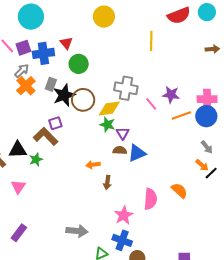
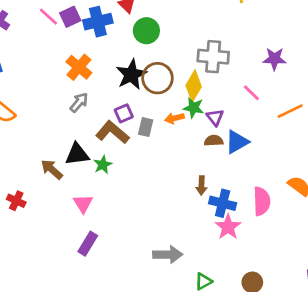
gray arrow: (22, 71) -> (79, 102), moved
gray rectangle: (51, 84) -> (146, 127), moved
pink line: (151, 104) -> (251, 93), moved
yellow diamond: (109, 108) -> (194, 86), turned -45
orange line: (181, 115) -> (290, 111), moved
orange arrow: (93, 165) -> (174, 118), moved
purple rectangle: (19, 233) -> (88, 244), moved
blue cross: (122, 240) -> (223, 203), moved

